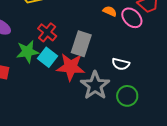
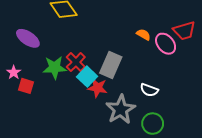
red cross: (47, 32) -> (76, 62), moved
cyan square: (48, 57) -> (87, 77), moved
red star: (71, 67) -> (97, 88), size x0.7

